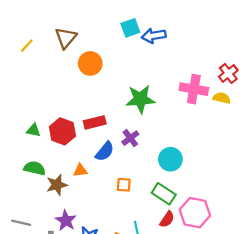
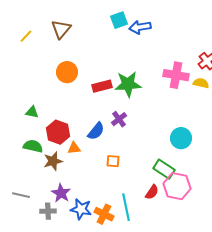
orange circle: (90, 63) -> (67, 72), moved
red rectangle: (95, 122) -> (102, 86), moved
red hexagon: (62, 131) -> (58, 132), moved
cyan circle: (170, 159) -> (181, 138), moved
green rectangle: (164, 194) -> (164, 169), moved

